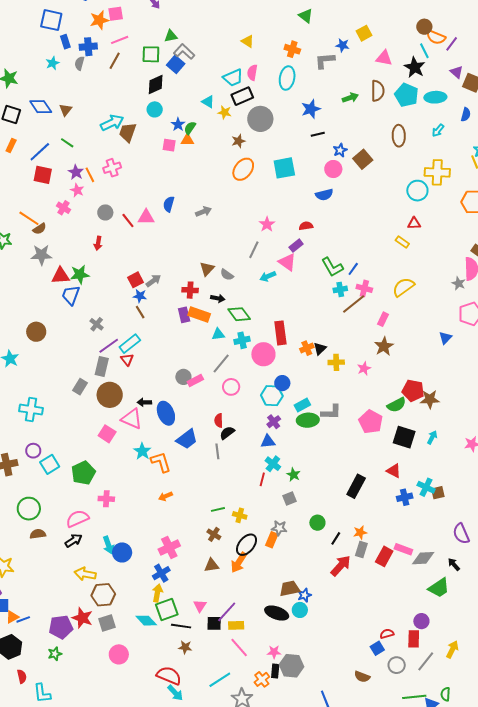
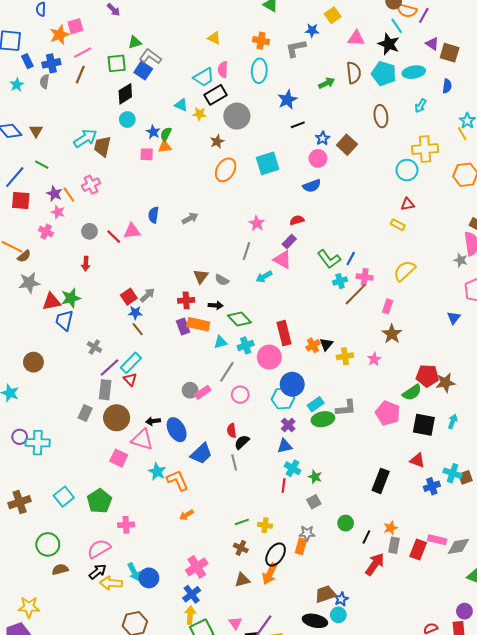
blue circle: (282, 383) -> (292, 384), size x1.5
purple circle: (33, 451) -> (20, 437), moved
yellow arrow: (85, 574) -> (111, 583), moved

